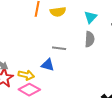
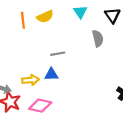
gray semicircle: (90, 39) -> (98, 38), moved
yellow arrow: (26, 75) -> (30, 80), moved

